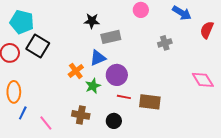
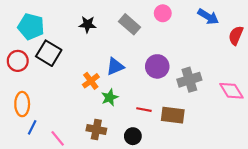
black star: (92, 21) -> (87, 24), moved
gray rectangle: (111, 37) -> (130, 24), moved, turned 54
gray cross: (165, 43) -> (189, 80), moved, size x1.5
purple circle: (117, 75) -> (157, 66), moved

